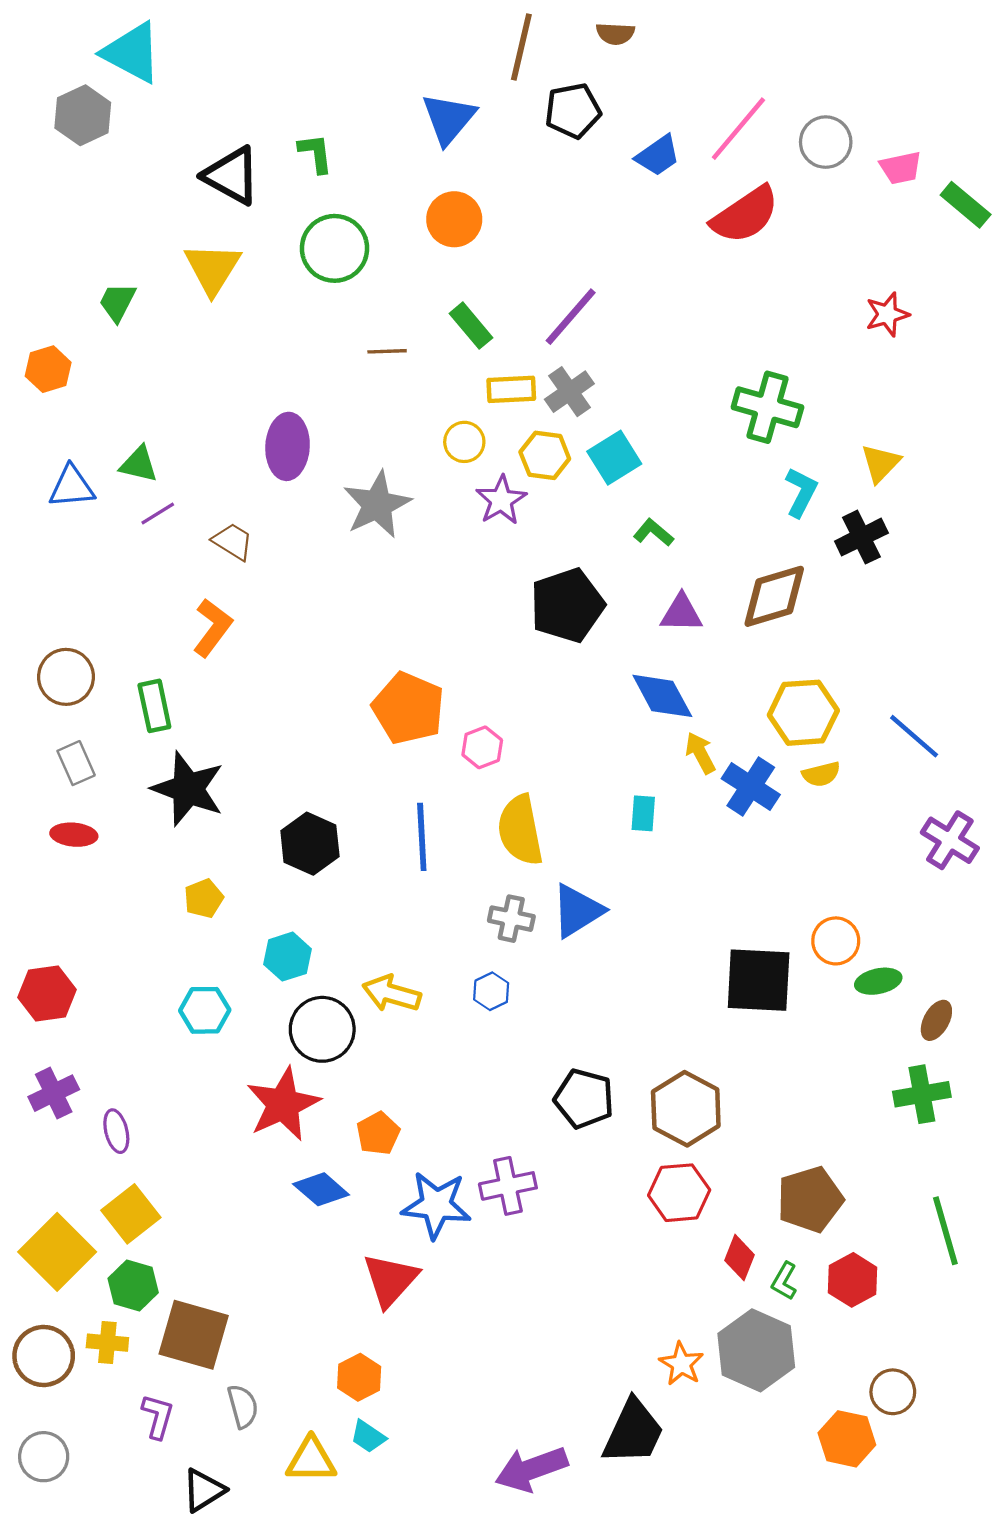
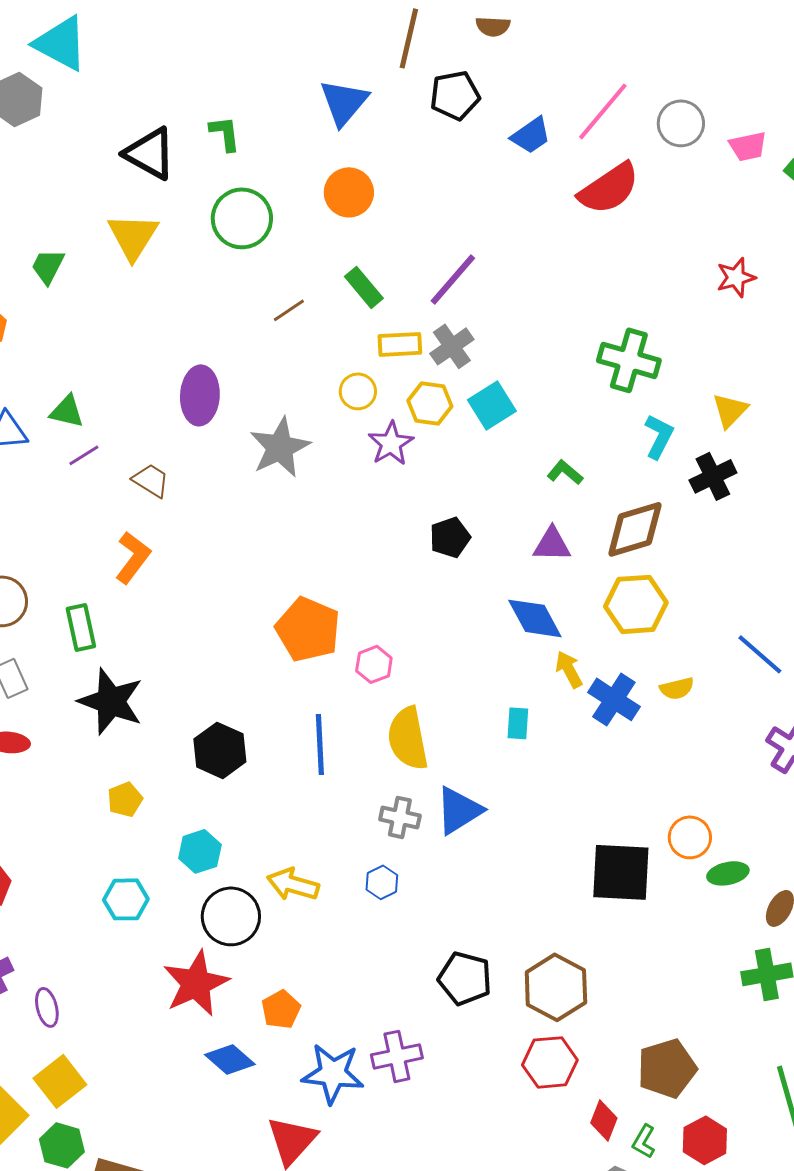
brown line: (387, 351) -> (289, 310), turned -32
green L-shape: (653, 533) -> (565, 472), moved
black pentagon: (567, 605) -> (450, 537), size x0.6
yellow hexagon: (803, 713) -> (636, 604), moved

